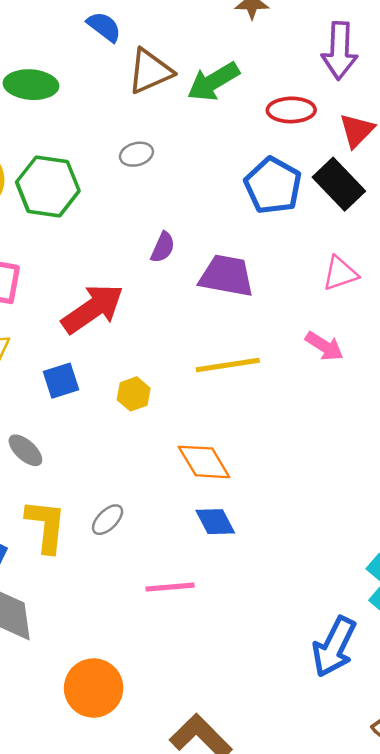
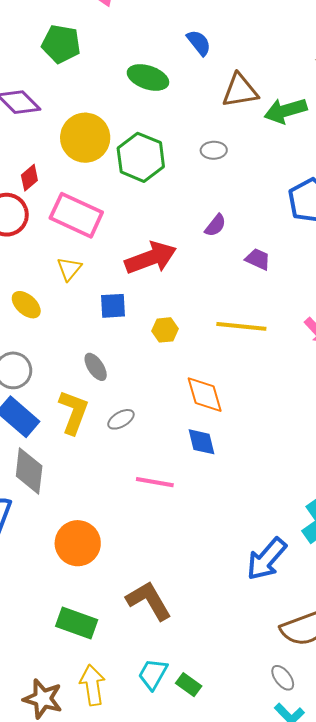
blue semicircle: (104, 27) -> (199, 43), moved
purple trapezoid: (226, 276) -> (258, 259), size x0.6
gray ellipse: (25, 450) -> (96, 367), moved

